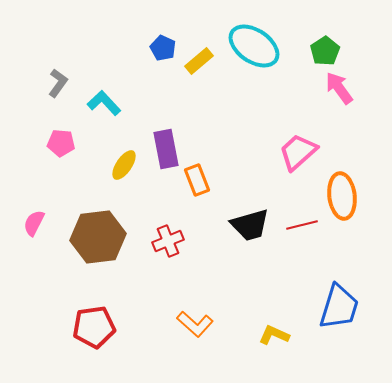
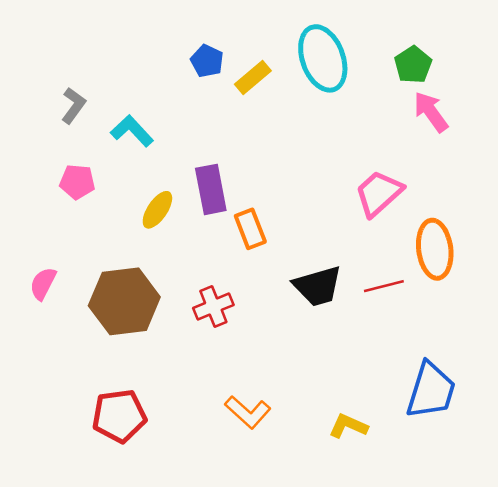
cyan ellipse: (254, 46) -> (323, 58), turned 36

